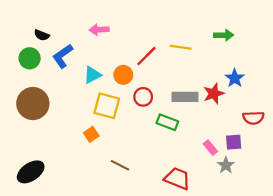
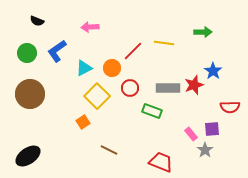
black semicircle: (42, 35) -> (37, 21), moved
yellow square: (107, 106) -> (97, 96), turned 30

